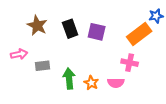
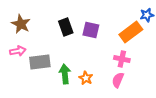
brown star: (37, 25) -> (21, 24), moved
gray rectangle: (42, 66) -> (40, 62), size x1.5
pink semicircle: (116, 83) -> (118, 80), moved, turned 112

